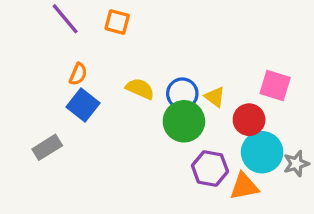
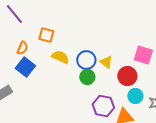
orange square: (117, 22) -> (46, 35), moved
green circle: (184, 121) -> (87, 77), size x0.6
cyan circle: (262, 152) -> (135, 96), size x0.6

